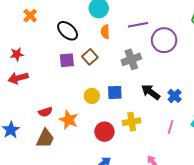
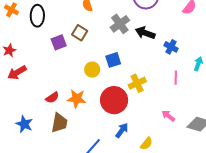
black ellipse: (68, 31) -> (37, 16), moved, turned 65
black arrow: (151, 92) -> (145, 33), moved
red circle: (104, 132) -> (114, 100), size x1.4

